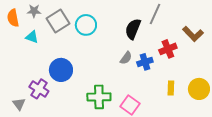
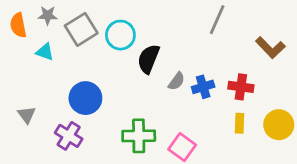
black semicircle: (133, 29) -> (148, 59), moved
red cross: (168, 49) -> (241, 87), moved, turned 30
purple cross: (39, 89) -> (69, 136), moved
gray triangle: (19, 104) -> (27, 115), moved

